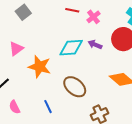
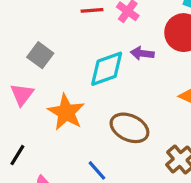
gray square: (23, 12) -> (40, 55), moved
orange star: (40, 67) -> (66, 112), turned 30

